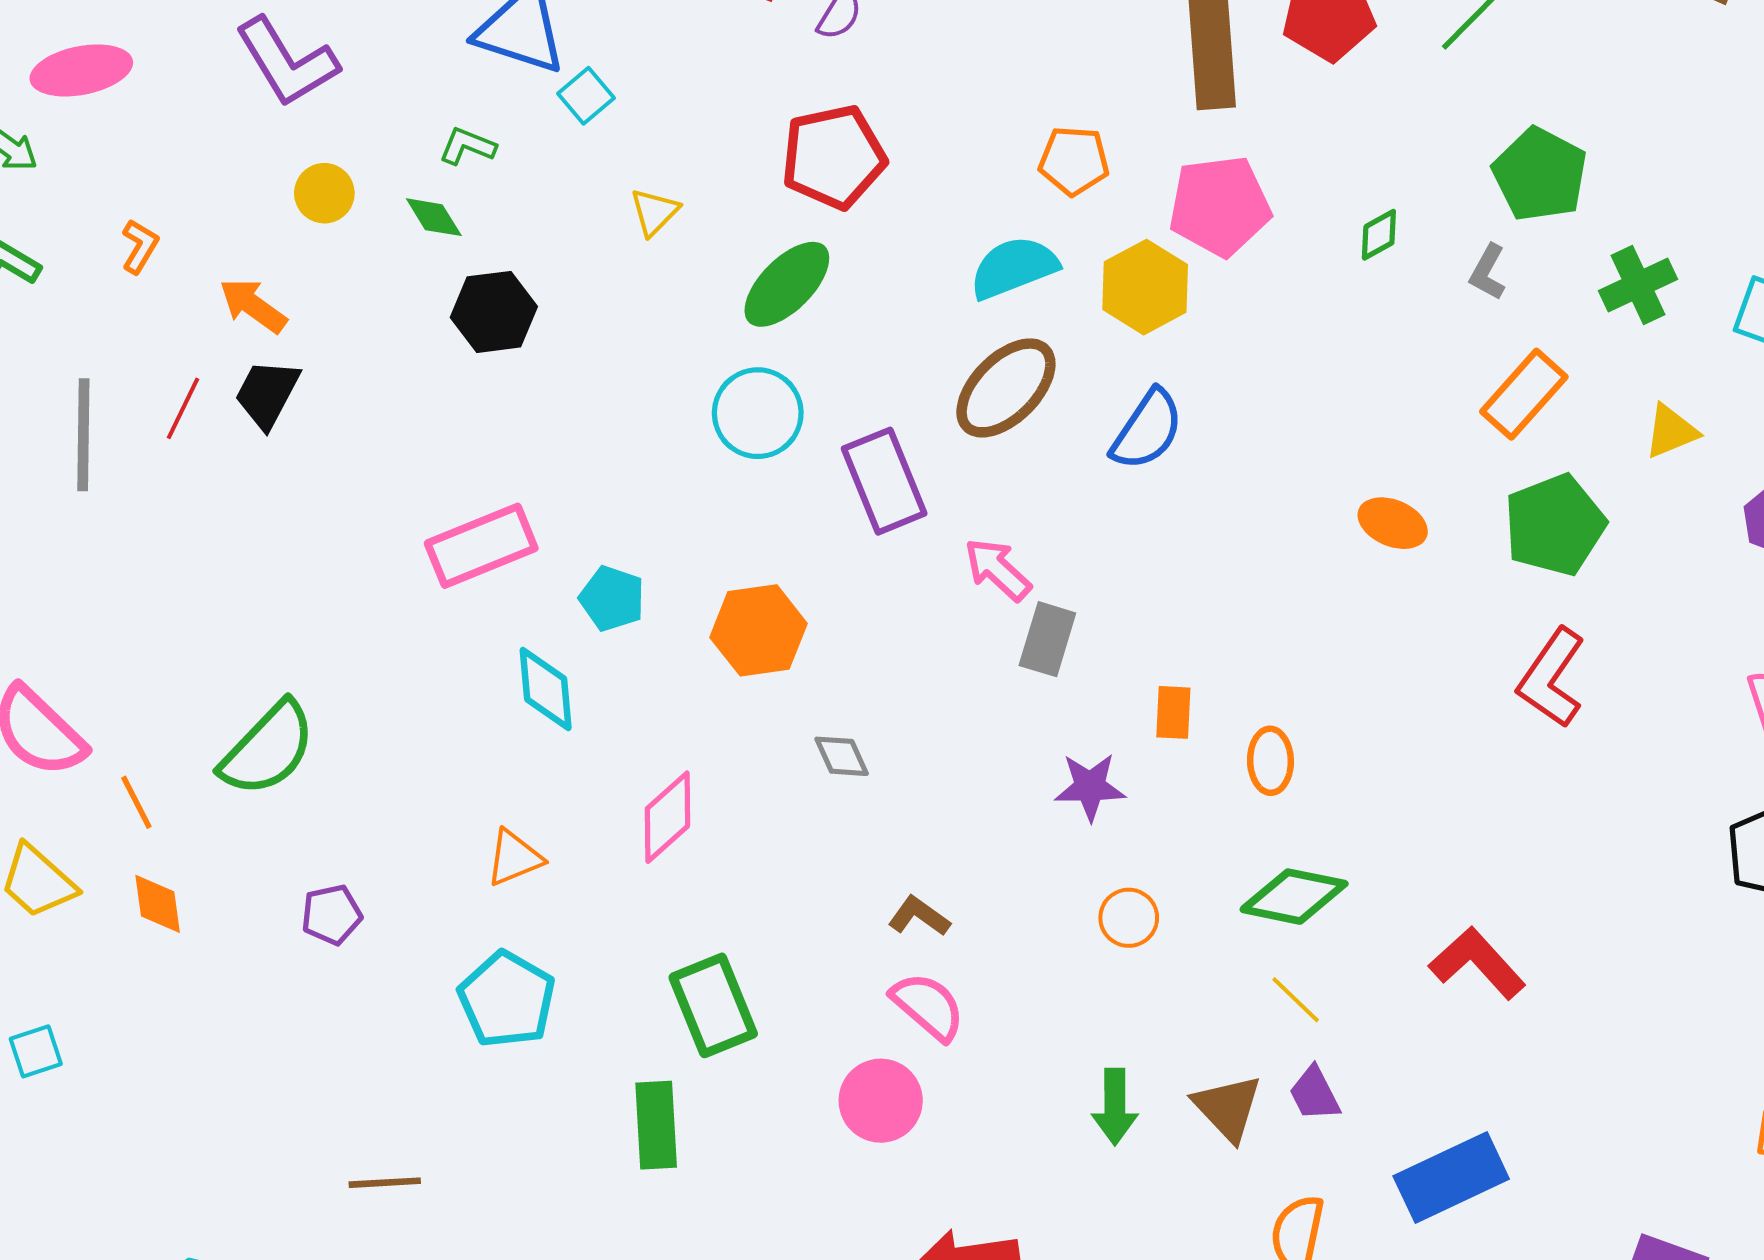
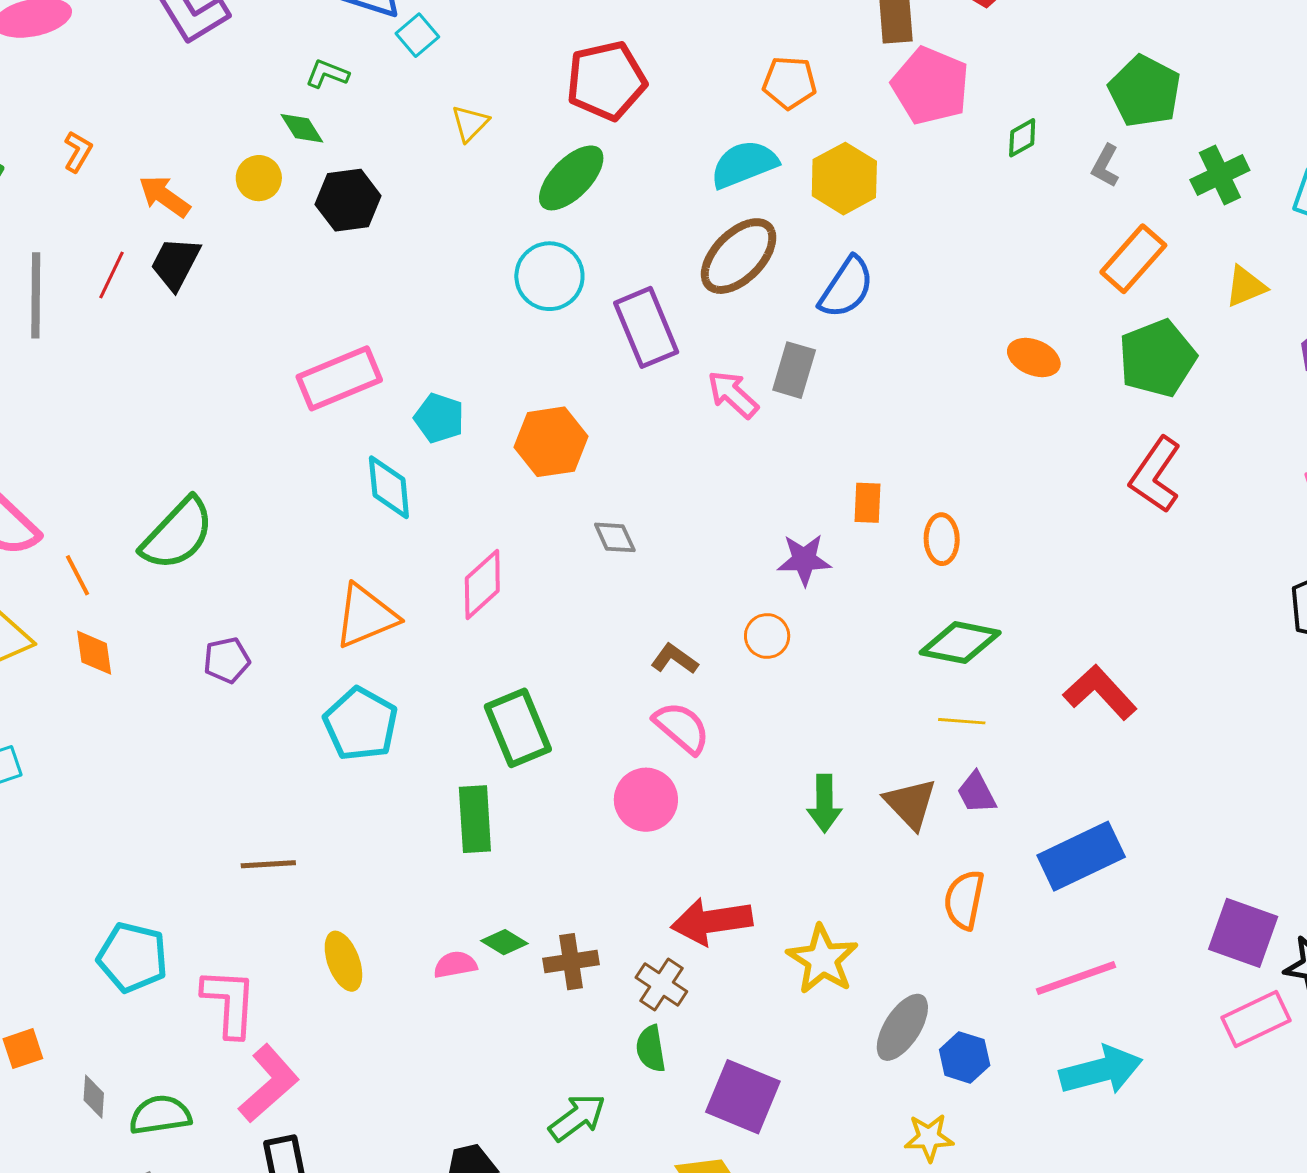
yellow circle: (324, 193) -> (259, 178), moved
pink pentagon: (1220, 206) -> (931, 86), moved, turned 30
gray rectangle: (1047, 639) -> (794, 370), moved
orange triangle: (514, 858) -> (366, 616), size x1.5
orange circle: (1129, 918) -> (767, 636), moved
yellow line: (1296, 1000) -> (962, 721), turned -39

